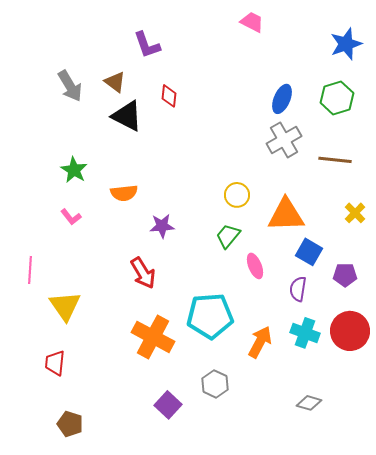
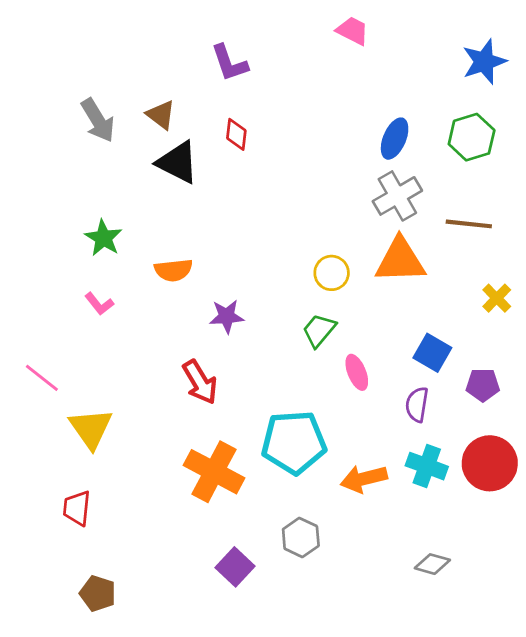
purple L-shape: (147, 45) -> (229, 63), moved
orange triangle: (286, 215) -> (400, 260), moved
pink line: (30, 270) -> (42, 378), turned -56
orange arrow: (260, 342) -> (364, 479), turned -132

